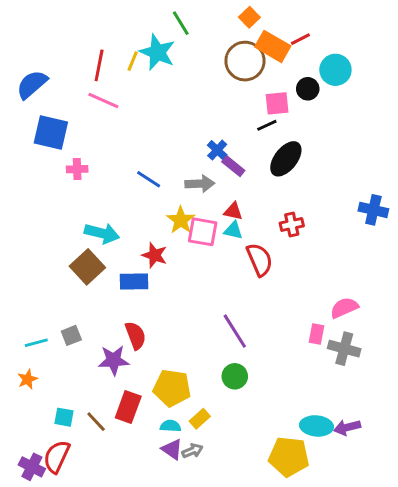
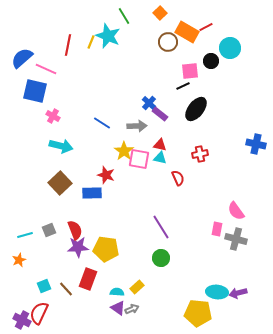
orange square: (249, 17) -> (160, 13), moved
brown circle: (245, 61) -> (168, 42), size x0.7
pink line: (103, 100) -> (46, 69), moved
pink cross: (77, 169) -> (53, 116), turned 32
cyan arrow: (102, 233) -> (61, 146), moved
red semicircle: (260, 260) -> (178, 178), size x0.7
pink semicircle: (344, 308) -> (236, 211), turned -102
red semicircle: (136, 335) -> (75, 230), moved
yellow pentagon: (172, 388) -> (106, 249), moved
cyan square: (64, 417) -> (44, 286), turned -32

